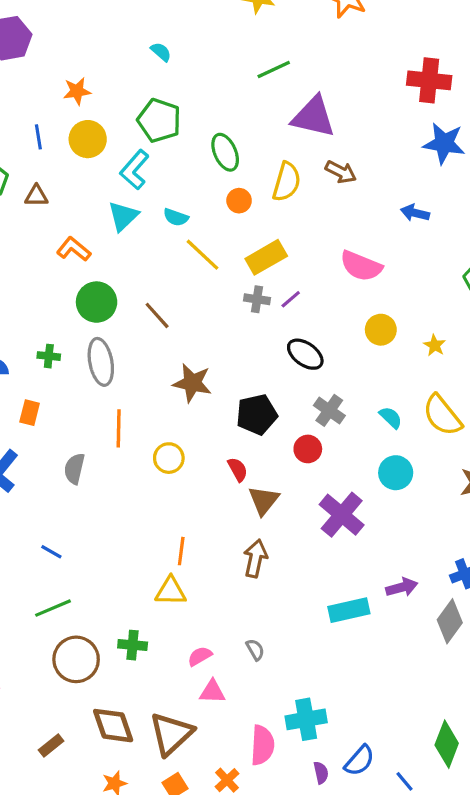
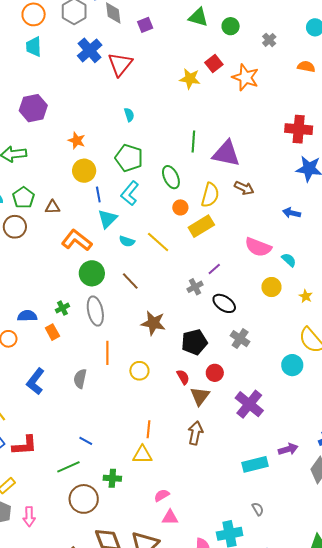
cyan semicircle: (161, 52) -> (129, 115), turned 32
green line: (274, 69) -> (193, 142), moved, turned -60
orange star: (77, 91) -> (77, 141), turned 30
blue line: (38, 137) -> (98, 195), moved
cyan L-shape: (135, 170) -> (130, 193), moved
cyan semicircle: (176, 217) -> (127, 241), moved
orange L-shape: (74, 249) -> (77, 240), size x1.4
yellow rectangle: (266, 257) -> (201, 226), moved
gray cross: (257, 299) -> (195, 287), moved, turned -35
green cross: (49, 356) -> (62, 308), turned -32
orange rectangle: (30, 413) -> (52, 332), moved, turned -42
cyan semicircle: (391, 418) -> (289, 260), moved
red circle: (308, 449) -> (215, 373), moved
cyan circle: (396, 473) -> (292, 365), moved
blue line: (51, 552) -> (86, 441), moved
green cross: (133, 645) -> (112, 478), moved
gray semicircle: (255, 650) -> (258, 509), moved

